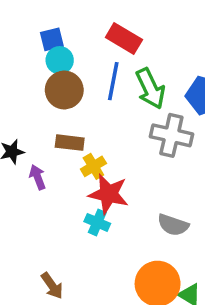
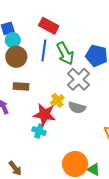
gray cross: (171, 135) -> (79, 79), turned 35
yellow cross: (93, 166) -> (57, 100), moved
gray semicircle: (173, 225) -> (77, 108), moved

